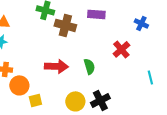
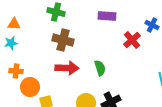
brown cross: (65, 25) -> (63, 40), moved
red cross: (121, 49) -> (132, 40), moved

